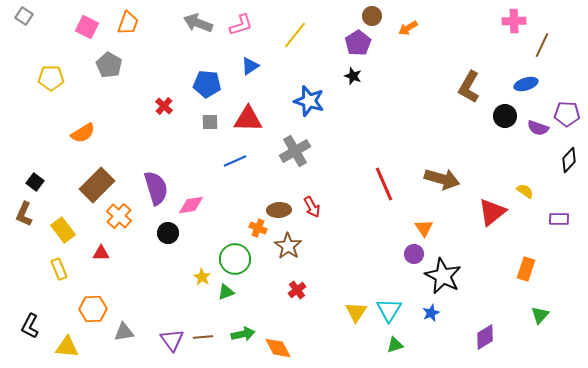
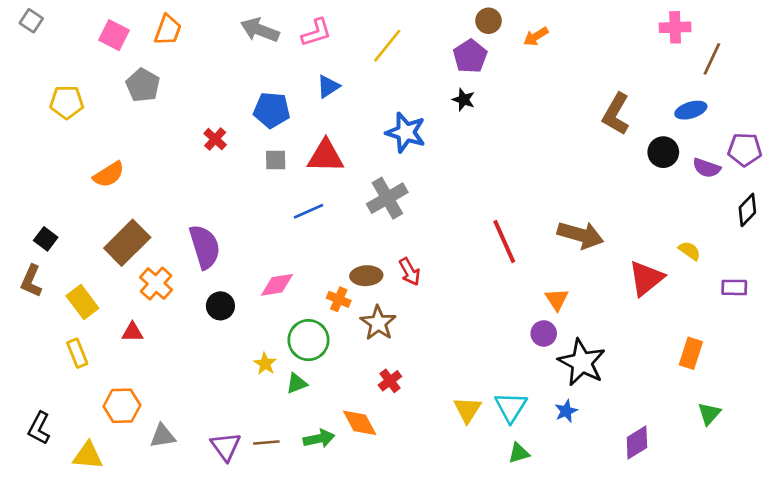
pink diamond: (191, 205) -> (277, 285), moved
orange diamond: (278, 348) -> (360, 423), moved

